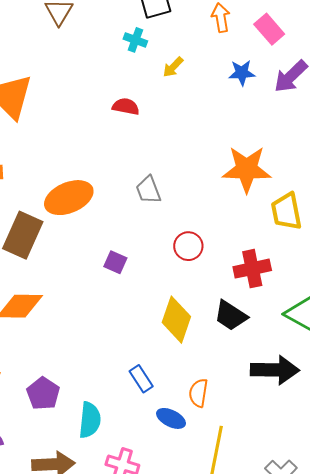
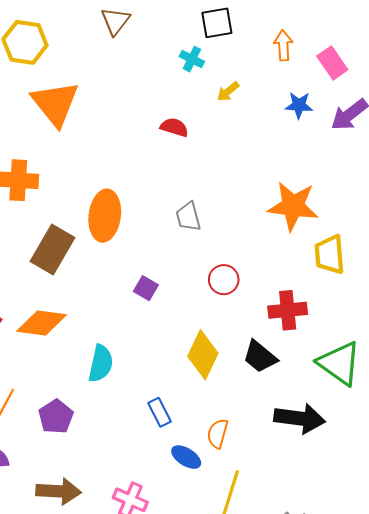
orange ellipse: (69, 198) -> (105, 216), turned -66
cyan semicircle: (90, 420) -> (101, 363), moved

